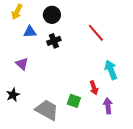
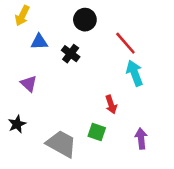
black circle: (52, 15) -> (85, 20), moved
black cross: (54, 41) -> (71, 54), turned -32
cyan arrow: (111, 70) -> (135, 73), moved
red arrow: (94, 88) -> (111, 105), moved

